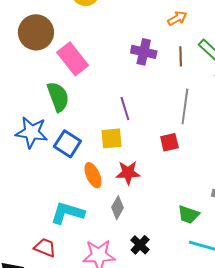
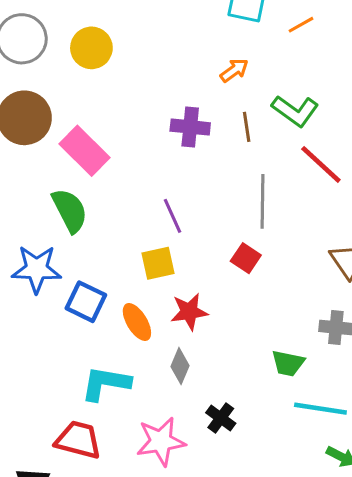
red square: (169, 142) -> (246, 258), turned -36
blue square: (67, 144) -> (86, 302), moved
red trapezoid: (45, 248) -> (78, 440), size x1.4

